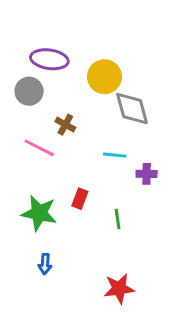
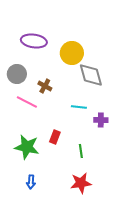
gray circle: (29, 91) -> (17, 74), moved
red star: (119, 289) -> (81, 183), moved

